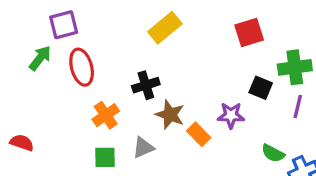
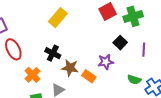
green cross: (295, 67) -> (133, 16), moved
black cross: (146, 85) -> (53, 53), turned -35
black square: (261, 88) -> (120, 43), turned 32

